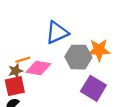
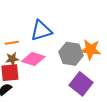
blue triangle: (57, 33) -> (41, 31), moved
orange line: (23, 60) -> (12, 43), moved

